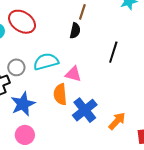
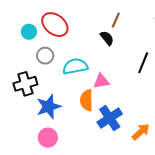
black semicircle: (75, 31) -> (107, 38), turned -56
gray circle: (16, 67) -> (45, 56), moved
pink triangle: (73, 74) -> (101, 81), turned -30

